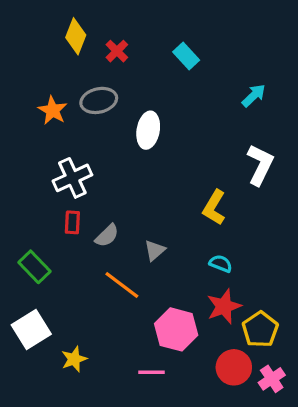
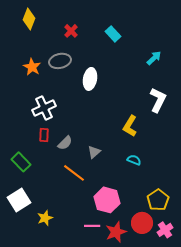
yellow diamond: (76, 36) -> (29, 19), moved
red star: (224, 306) -> (116, 232), moved

